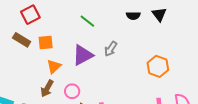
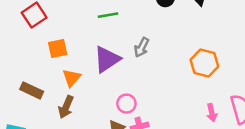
green line: (87, 21) -> (108, 15), turned -42
brown rectangle: (22, 40) -> (32, 90), moved
pink circle: (72, 91) -> (126, 104), moved

